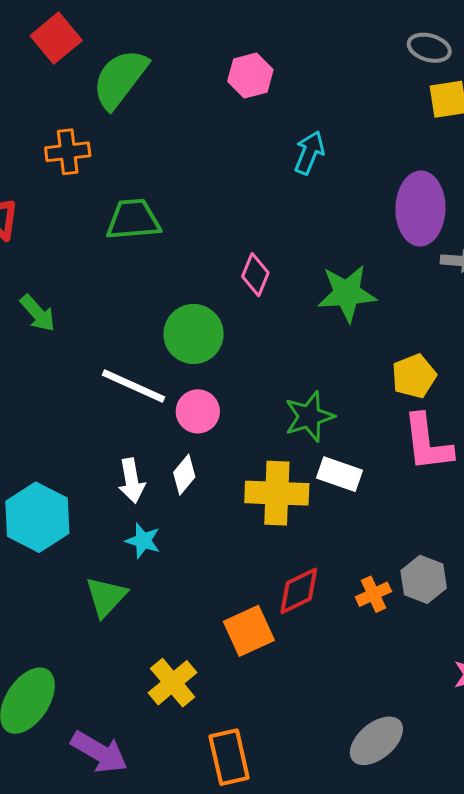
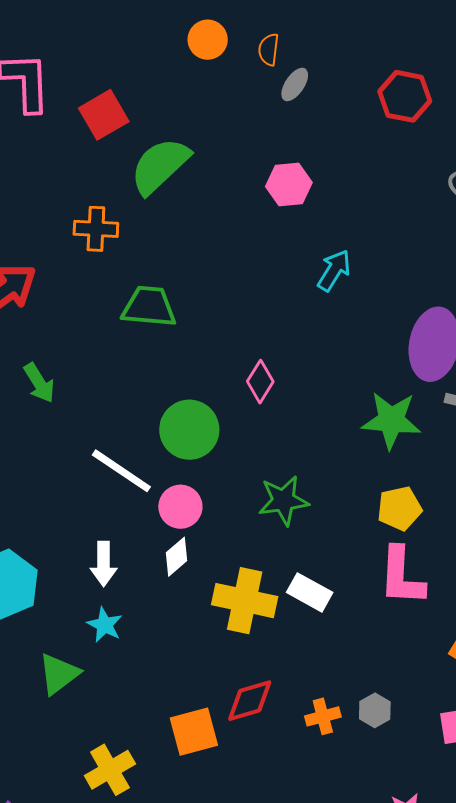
green star: (347, 293) -> (391, 420), moved
green star: (309, 417) -> (283, 501), moved
white diamond: (184, 475) -> (177, 557), moved
gray hexagon: (424, 579) -> (375, 710), size x0.7

